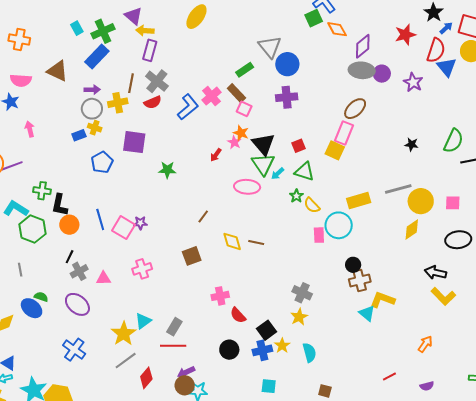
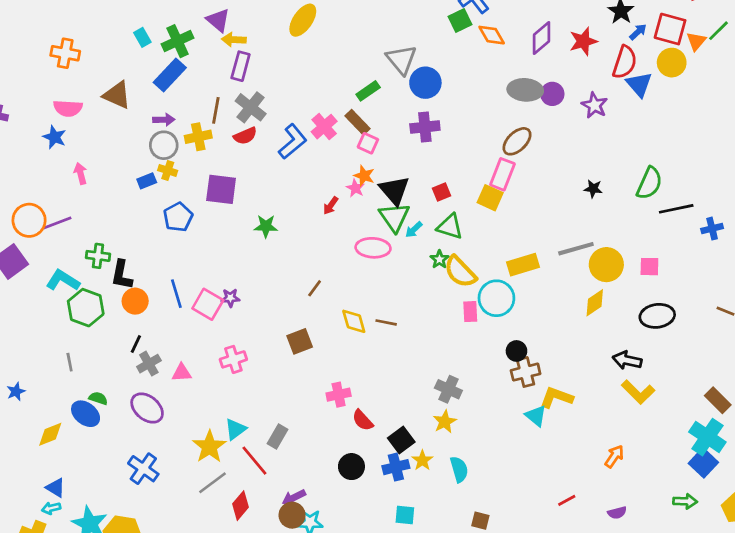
purple diamond: (363, 46) -> (541, 38), moved
yellow semicircle: (312, 205) -> (460, 272), size x1.5
red line: (173, 346) -> (254, 461), moved, turned 50

